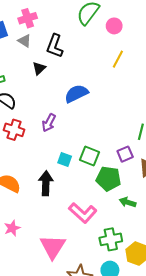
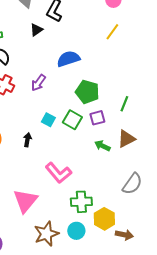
purple square: (125, 154) -> (97, 118), moved
green pentagon: (108, 179) -> (87, 92), moved
black arrow: (46, 183) -> (27, 140), size x0.6
green arrow: (128, 202) -> (102, 146), moved

